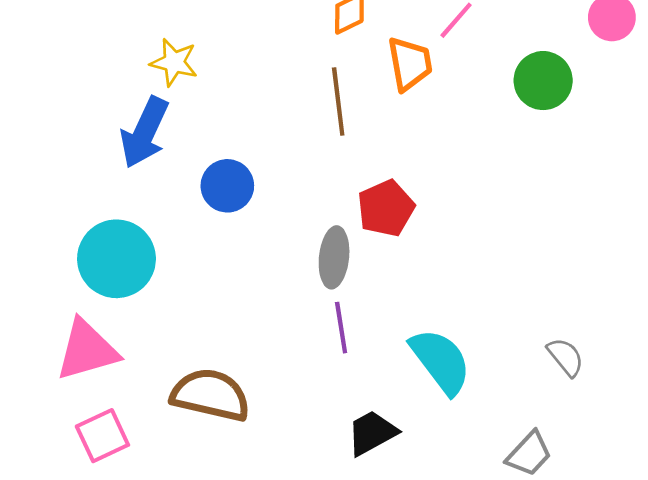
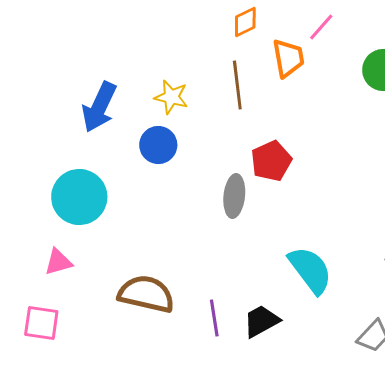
yellow star: (174, 62) -> (171, 97), moved
purple line: (341, 328) -> (214, 318), moved
pink triangle: (87, 350) -> (58, 262), size x0.6
pink square: (102, 436) -> (41, 323), moved, turned 33

